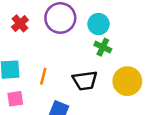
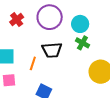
black trapezoid: (85, 81) -> (52, 50), moved

